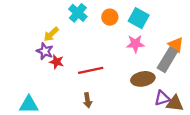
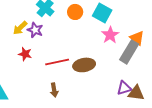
pink star: (135, 44) -> (110, 35), moved, turned -30
purple star: (45, 51) -> (35, 30), moved
brown ellipse: (143, 79) -> (84, 65), moved

